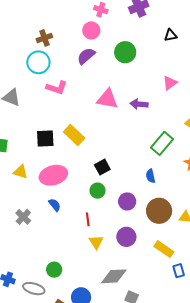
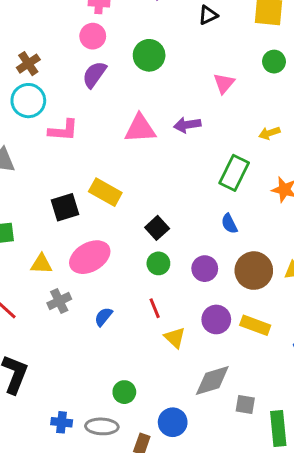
blue semicircle: (55, 205) -> (103, 317), moved, turned -88
gray cross: (23, 217) -> (59, 301), moved, turned 35
yellow rectangle: (164, 249) -> (255, 325), moved

